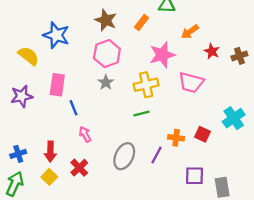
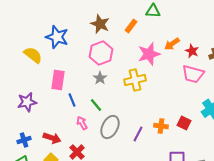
orange arrow: (190, 32) -> (172, 44), moved
pink trapezoid: (191, 82) -> (193, 74), moved
purple star: (22, 96) -> (27, 102), moved
green line: (141, 114) -> (96, 105), moved, turned 64
red arrow: (50, 152) -> (52, 138), turned -72
purple line: (156, 155) -> (138, 134), moved
gray ellipse: (124, 156) -> (110, 127), moved

